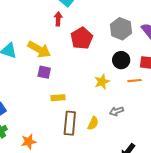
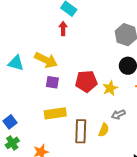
red pentagon: (82, 38) -> (86, 81), moved, turned 30
yellow rectangle: (58, 98) -> (55, 113), moved, size x1.5
gray arrow: (116, 111) -> (118, 114), moved

